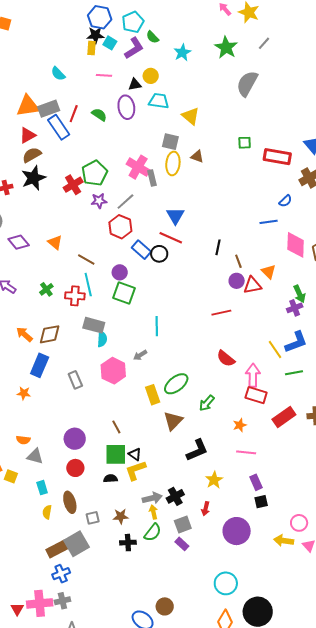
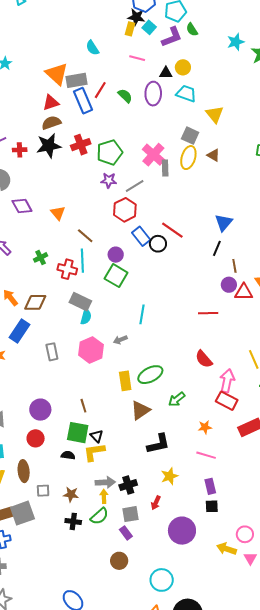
cyan star: (182, 53) -> (236, 42), moved
orange triangle: (28, 106) -> (57, 74), turned 40
red cross: (73, 185) -> (81, 145), moved
blue triangle: (175, 216) -> (224, 223), moved
brown circle: (165, 606) -> (119, 561), moved

